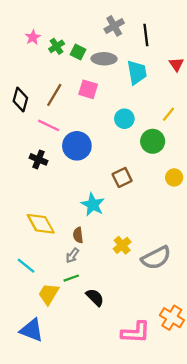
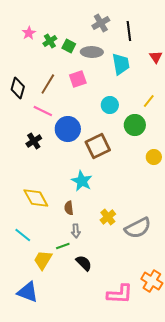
pink square: (88, 89) -> (78, 79), turned -36
black cross: (38, 159) -> (34, 141), turned 35
brown square: (122, 177) -> (98, 146), moved, size x1.4
gray arrow: (72, 255) -> (76, 231), moved, turned -40

